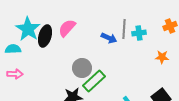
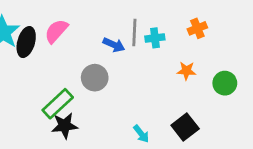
gray circle: (82, 68) -> (95, 78), moved
green rectangle: (94, 81) -> (58, 104), moved

